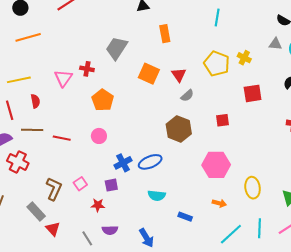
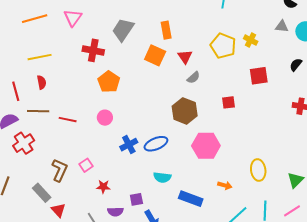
orange rectangle: (165, 34) -> (166, 30), moved
red cross: (87, 69) -> (93, 50), size x1.5
pink triangle: (63, 78) -> (73, 18), moved
yellow line: (19, 80) -> (40, 57), moved
red cross: (18, 162) -> (24, 143), turned 30
pink hexagon: (216, 165) -> (206, 146), moved
purple square: (111, 185) -> (136, 199), moved
blue rectangle: (185, 217) -> (191, 199), size x1.6

